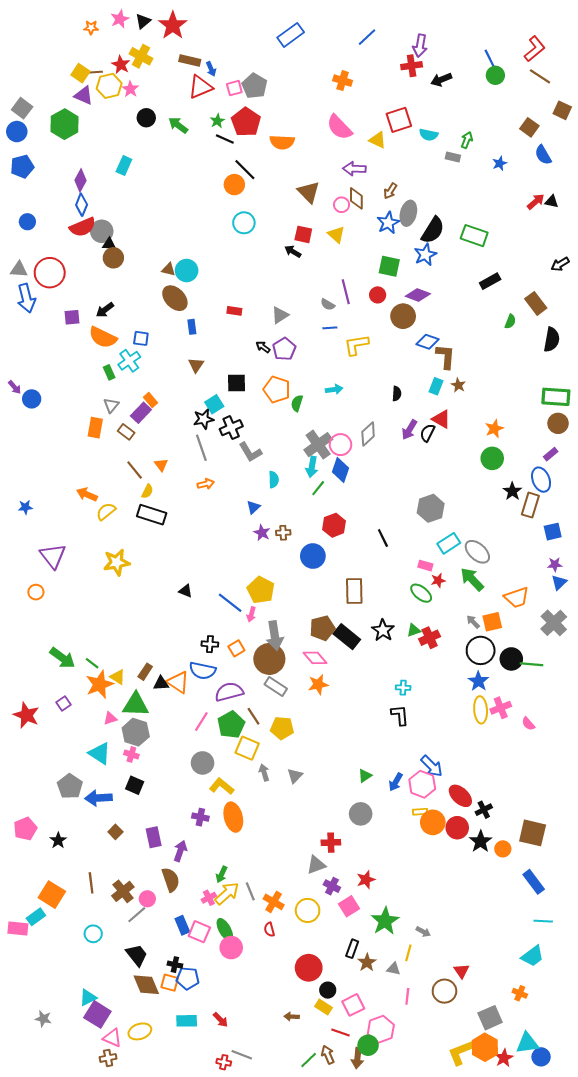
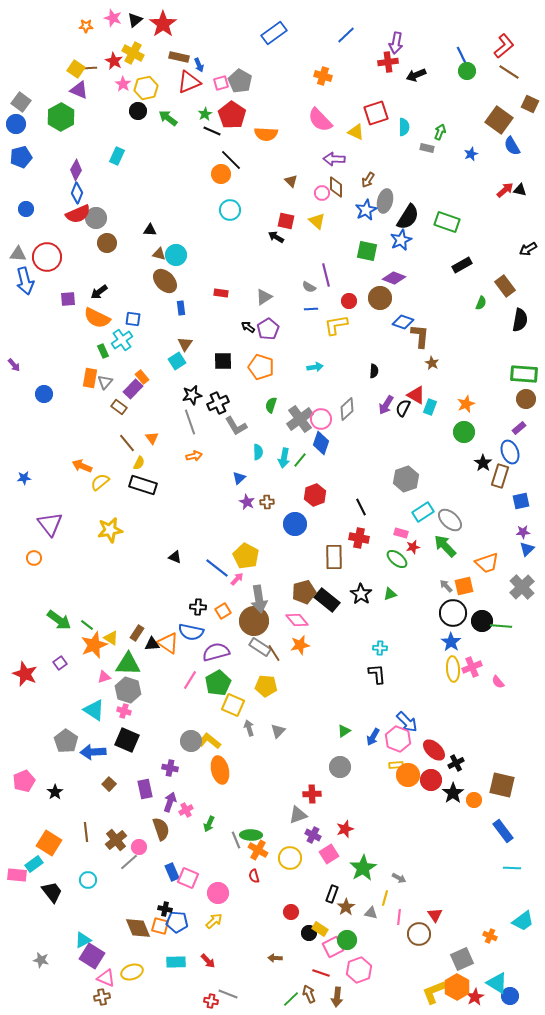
pink star: (120, 19) -> (113, 18), turned -30
yellow hexagon: (109, 86) -> (146, 88), moved
brown square: (529, 127) -> (499, 120), size x1.5
cyan semicircle: (429, 135) -> (404, 127), turned -102
brown triangle: (309, 192) -> (291, 181), size x0.6
black triangle: (109, 244) -> (150, 230), moved
red circle: (378, 295) -> (349, 301), moved
cyan rectangle: (436, 386) -> (430, 407), moved
blue circle: (32, 399) -> (44, 394), moved
green semicircle: (297, 403) -> (271, 405), moved
cyan square: (214, 404) -> (177, 361), moved
orange rectangle: (95, 428) -> (90, 378), moved
cyan arrow: (312, 467) -> (284, 458), moved
pink arrow: (251, 614) -> (237, 579), turned -152
red cross: (430, 638) -> (359, 538), moved, turned 36
brown line: (253, 716) -> (274, 653), moved
gray circle: (203, 763) -> (191, 741), moved
black square: (135, 785) -> (127, 740), size x1.4
purple cross: (200, 817) -> (170, 768), moved
yellow arrow: (227, 893) -> (214, 921), moved, size x0.7
pink cross: (209, 898) -> (186, 810), moved
green ellipse: (225, 930) -> (251, 835), moved, turned -60
black trapezoid: (137, 955) -> (52, 892), moved
cyan trapezoid: (533, 956) -> (523, 921), moved
red circle: (309, 968) -> (291, 912), size x0.6
pink line: (407, 996) -> (399, 917), moved
yellow rectangle: (323, 1007) -> (320, 929), moved
cyan triangle: (527, 1043) -> (497, 983), turned 40
green circle: (368, 1045) -> (347, 940), moved

